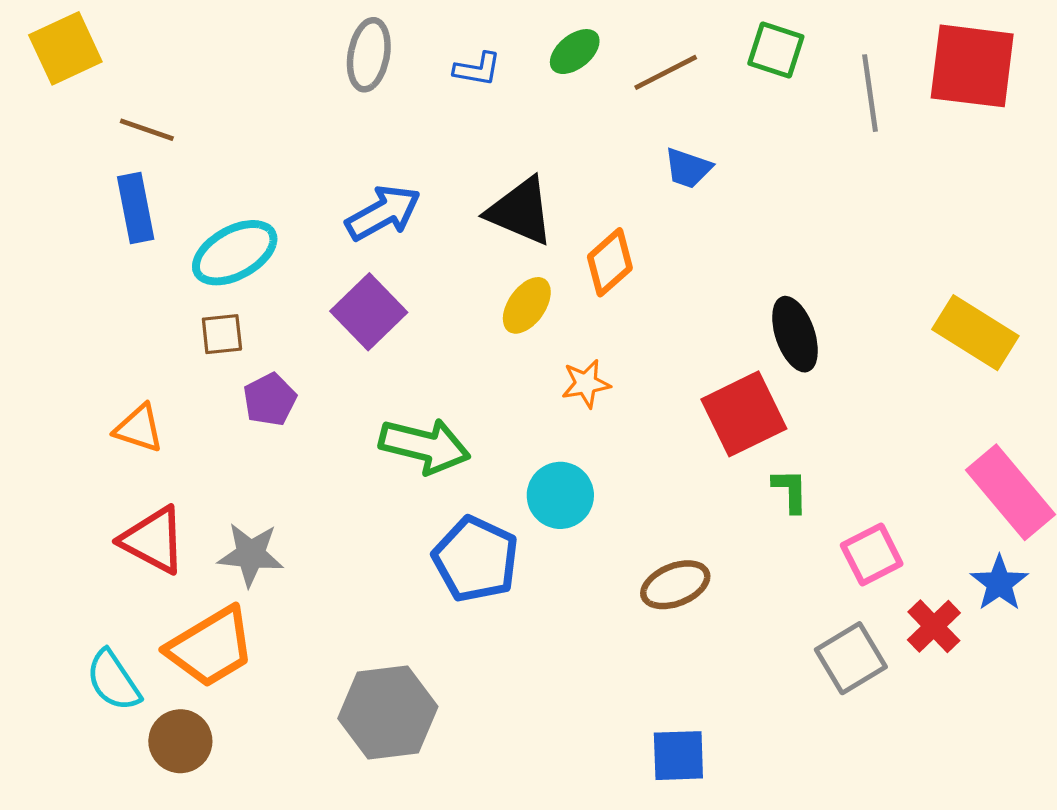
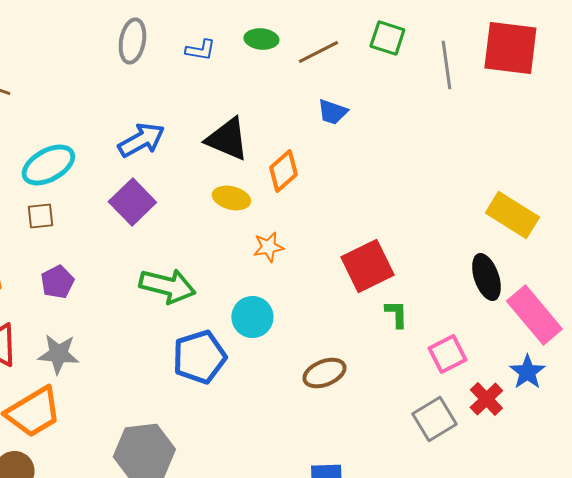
green ellipse: (575, 52) -> (261, 39), turned 44
yellow ellipse: (527, 305) -> (231, 198), turned 69
black ellipse: (795, 334) -> (486, 277), moved
purple pentagon: (270, 400) -> (57, 282), moved
blue pentagon: (476, 559) -> (199, 357), turned 30

